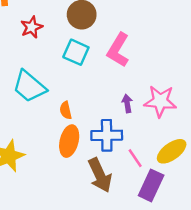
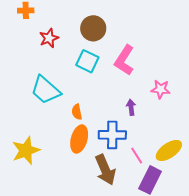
pink star: (160, 101) -> (161, 89), moved, size x0.7

